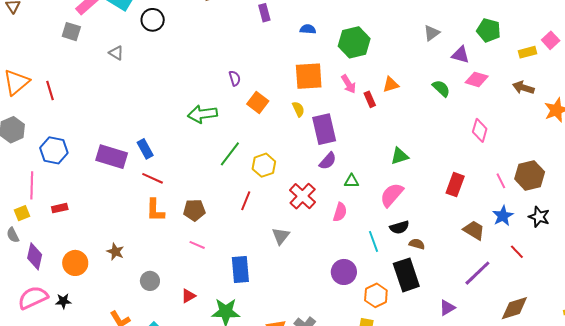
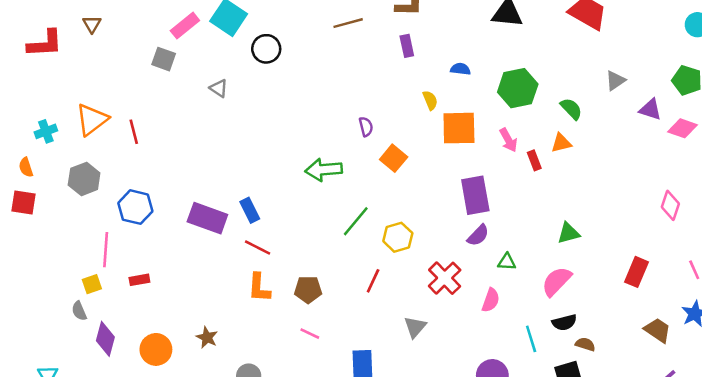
pink diamond: (477, 79) -> (683, 128), moved
green semicircle: (441, 88) -> (571, 109), moved
yellow semicircle: (298, 109) -> (430, 100), moved

